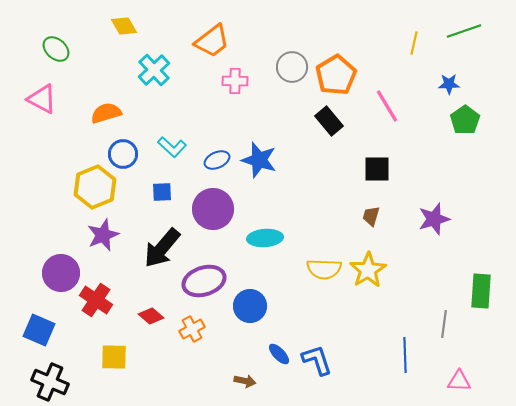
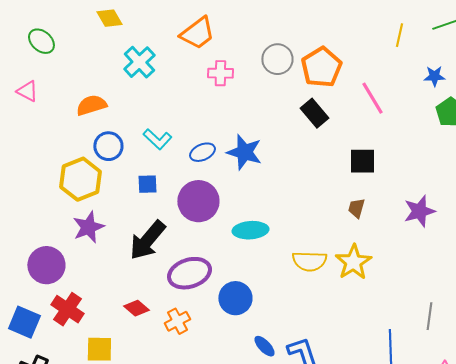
pink triangle: (42, 99) -> (27, 91), size x0.7
red cross: (96, 300) -> (67, 309), moved

